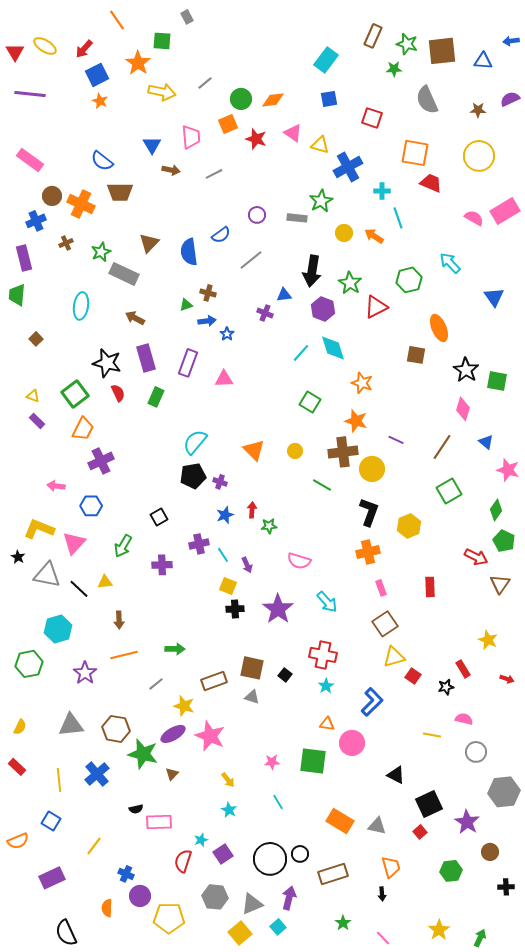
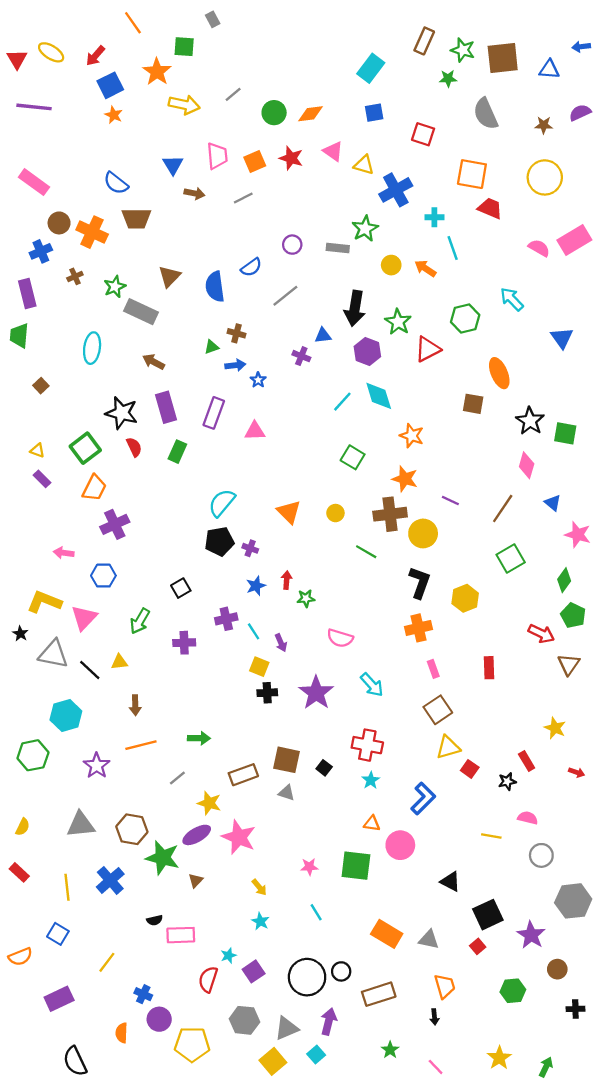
orange square: (228, 124) -> (255, 162), moved

